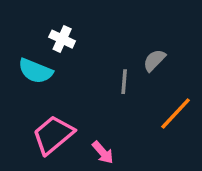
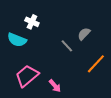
gray line: (124, 82) -> (67, 46), turned -48

